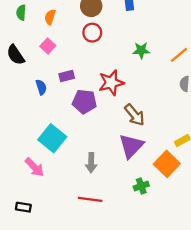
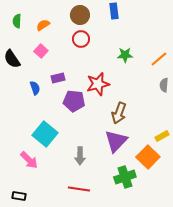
orange semicircle: (50, 17) -> (43, 25), turned 40
brown arrow: (135, 115) -> (119, 113), turned 60
green cross: (141, 186) -> (125, 177), size x1.5

